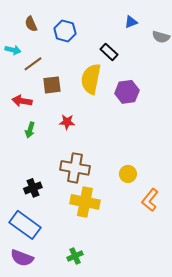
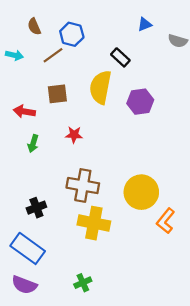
brown line: (33, 64) -> (53, 55), moved
yellow circle: (128, 174) -> (141, 192), size x1.8

